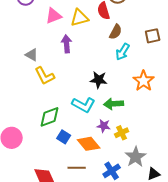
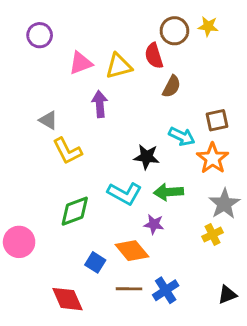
brown square: (153, 36) -> (217, 120), moved
cyan arrow: (123, 52) -> (182, 136), moved, turned -96
yellow cross: (122, 133) -> (213, 235), moved
blue square: (64, 137) -> (95, 262), moved
gray star: (136, 157) -> (224, 204), moved
brown line: (77, 168) -> (129, 289), moved

